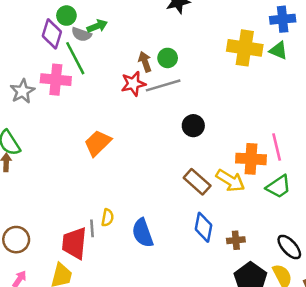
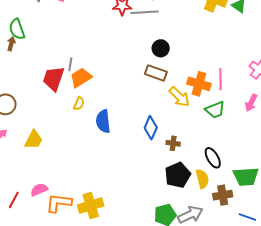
orange trapezoid: (98, 143) -> (81, 78), moved
brown rectangle: (197, 182) -> (156, 73), moved, turned -35
gray line: (92, 228) -> (70, 64), moved
red trapezoid: (74, 243) -> (54, 79), moved

